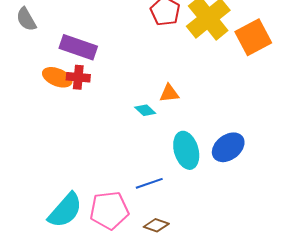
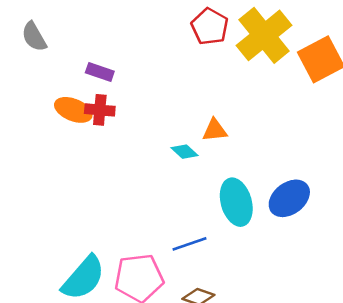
purple rectangle: (78, 47) -> (100, 72), size x0.6

